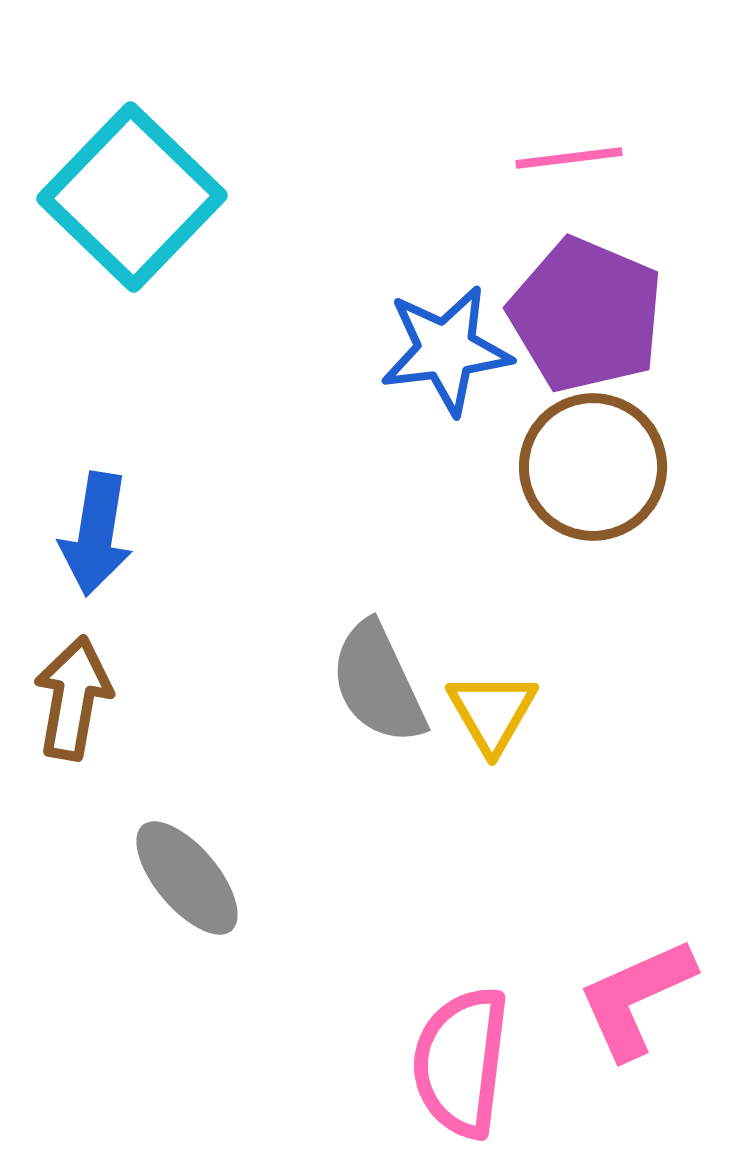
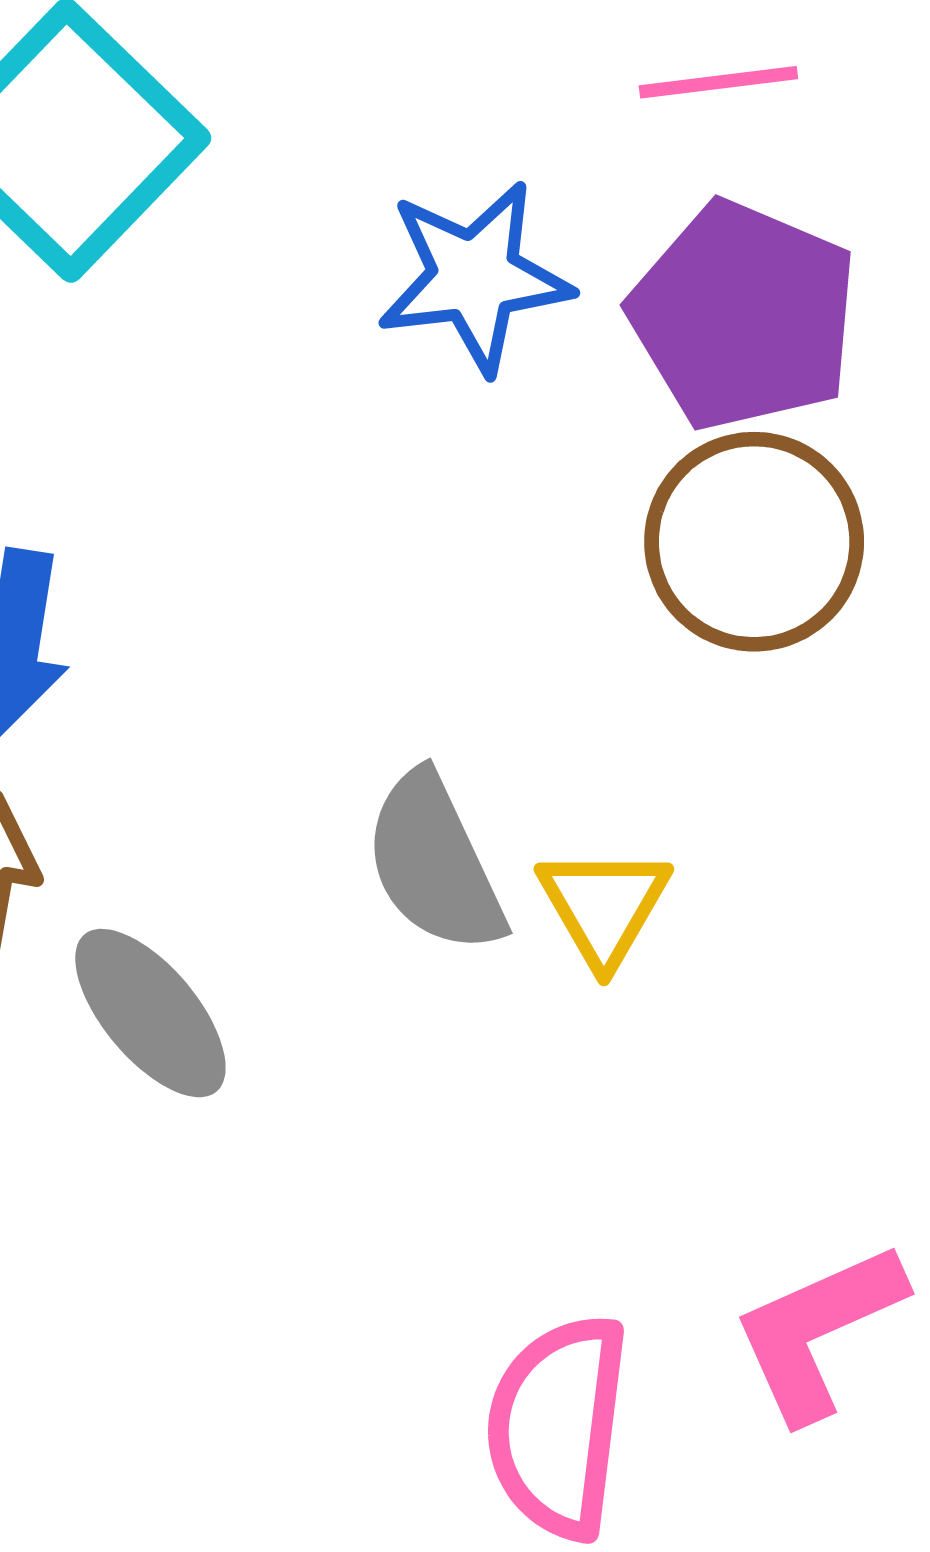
blue star: (446, 350) -> (475, 277), moved
gray ellipse: (187, 878) -> (150, 1013), moved

